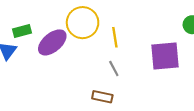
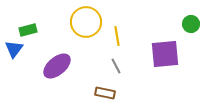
purple ellipse: (52, 42) -> (57, 66), moved

